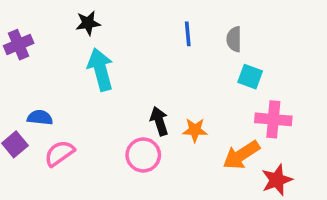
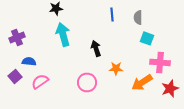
purple cross: (19, 45) -> (17, 37), moved
black arrow: (159, 121) -> (96, 48), moved
red star: (277, 180) -> (170, 88), moved

